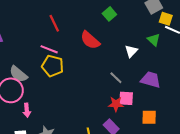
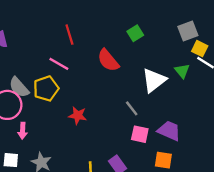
white triangle: (131, 51) -> (154, 80), size x1.6
yellow pentagon: (53, 66) -> (46, 88), moved, turned 30
purple trapezoid: (151, 80) -> (169, 131), moved
red star: (116, 104) -> (78, 115), moved

